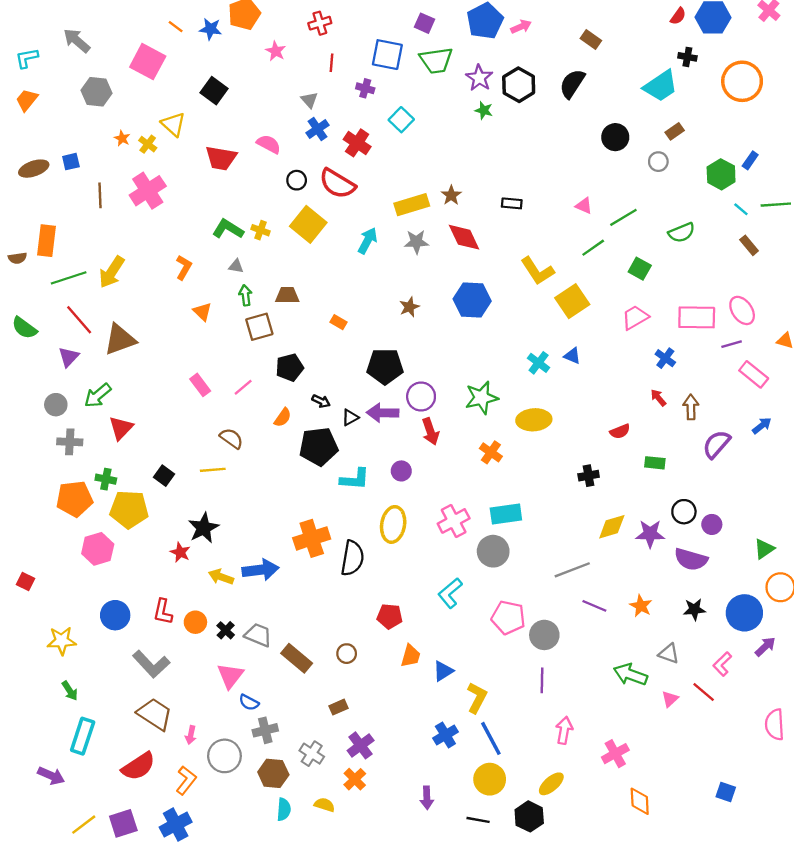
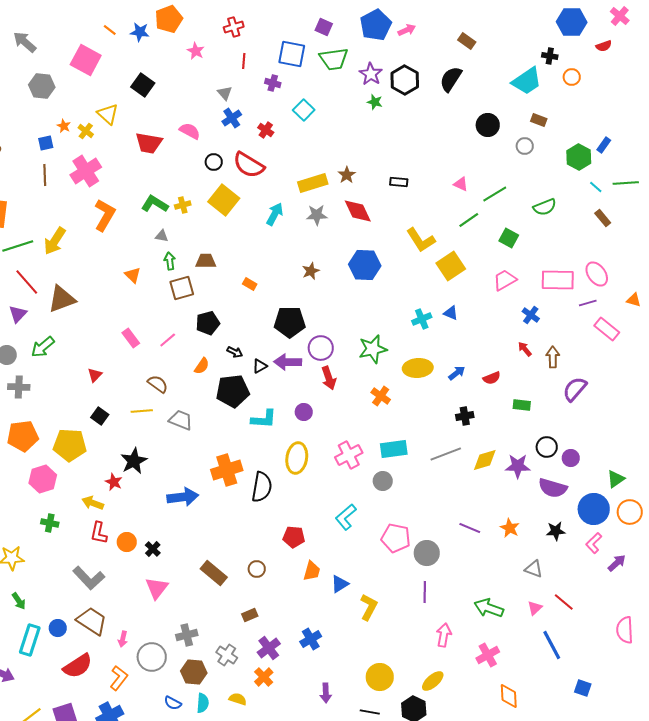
red semicircle: (678, 16) -> (604, 46), moved, turned 35
orange circle: (742, 81) -> (572, 77), moved, size x0.5
brown rectangle: (675, 131) -> (539, 120), turned 56
red cross: (357, 143) -> (266, 130), size x0.7
blue square: (71, 162) -> (46, 143), moved
yellow cross: (261, 230) -> (183, 205), turned -35
orange L-shape: (184, 267) -> (105, 215), moved, size x1.5
cyan cross: (539, 363) -> (422, 319), turned 30
blue arrow: (762, 426) -> (457, 373), moved
red triangle: (121, 428) -> (95, 375), moved, size x0.7
green cross: (106, 479) -> (50, 523), moved
gray circle: (493, 551) -> (383, 481), size x0.7
gray line: (572, 570) -> (446, 454), moved
yellow arrow: (221, 577) -> (93, 503), moved
blue circle: (744, 613) -> (594, 509), moved
blue circle: (115, 615) -> (58, 628), moved, size x0.7
gray trapezoid: (258, 635) -> (181, 420), moved
pink L-shape: (722, 664) -> (594, 543), moved
green arrow: (630, 674) -> (489, 608), moved
blue semicircle: (249, 702) -> (173, 703), moved
blue cross: (445, 735) -> (311, 639), moved
blue line: (491, 738) -> (552, 645), moved

